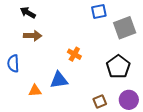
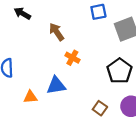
brown arrow: (33, 36) -> (57, 32), moved, turned -126
brown square: (100, 101) -> (100, 108), turned -32

